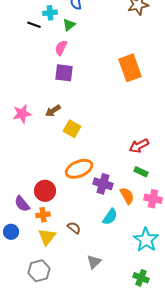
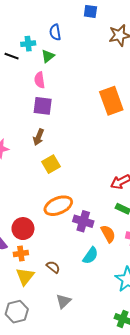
pink semicircle: (61, 48) -> (40, 80), turned -35
brown arrow: (53, 111) -> (39, 137), moved, turned -35
yellow square: (72, 129) -> (51, 164), turned 30
gray triangle: (94, 262) -> (63, 301), moved

